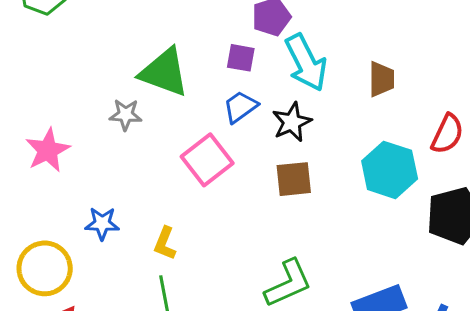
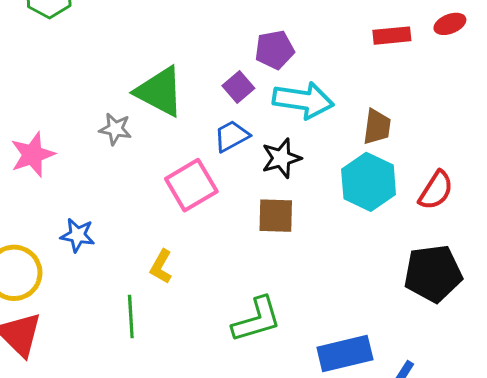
purple square: (241, 58) -> (238, 87), turned 32
cyan arrow: (306, 63) -> (303, 100), turned -62
cyan hexagon: (390, 170) -> (369, 182), moved
yellow L-shape: (165, 243) -> (161, 267), moved

